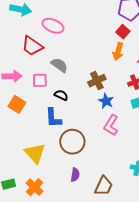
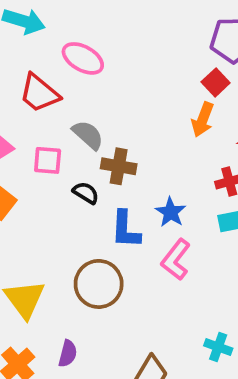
brown cross: (97, 81) -> (119, 166), moved, turned 30
blue L-shape: (53, 118) -> (126, 229), moved
purple semicircle: (75, 175) -> (68, 354), moved

